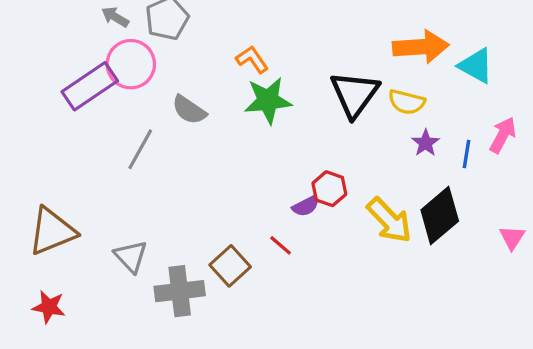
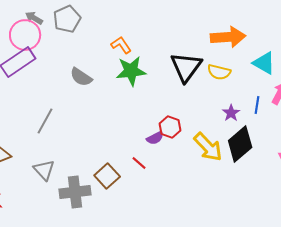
pink circle: (131, 64) -> (25, 35), moved
cyan triangle: (476, 66) -> (264, 63), moved
purple star: (426, 143) -> (231, 113), moved
gray line: (140, 149) -> (45, 121), moved

